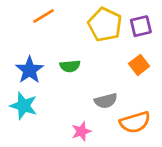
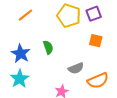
orange square: (139, 65) -> (96, 41), turned -32
green semicircle: (70, 66) -> (48, 47), turned -96
cyan star: (24, 106) -> (20, 79), turned 30

